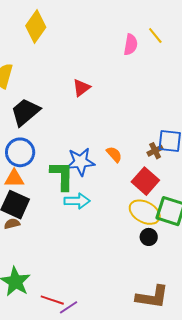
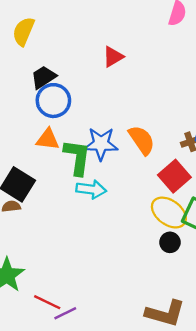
black trapezoid: (25, 112) -> (43, 77), size x0.7
blue circle: (20, 152) -> (53, 101), moved
orange semicircle: (114, 154) -> (142, 140), size x1.5
orange triangle: (14, 179) -> (48, 139), moved

